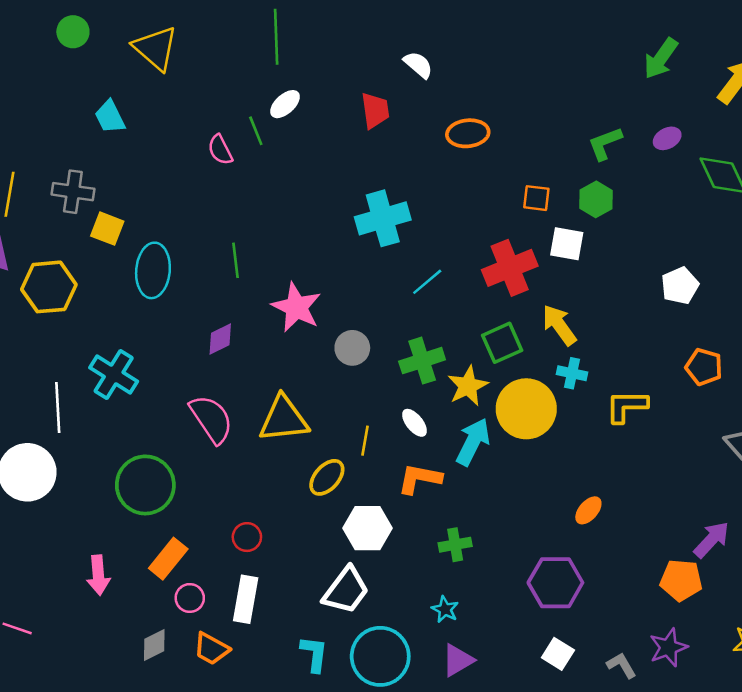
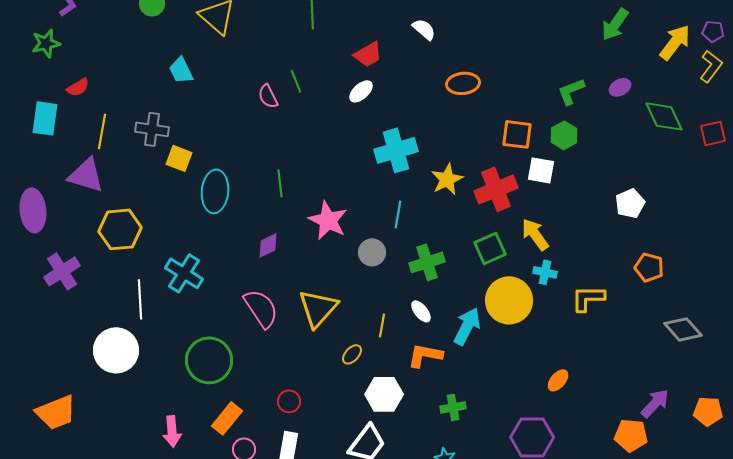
white ellipse: (285, 104) -> (361, 91), moved
red trapezoid: (375, 110) -> (368, 54), moved, turned 68
orange square: (536, 198) -> (517, 134), size x1.4
cyan line: (427, 282) -> (398, 214), moved, turned -40
yellow hexagon: (49, 287) -> (120, 229), moved
yellow star: (468, 386) -> (447, 179), moved
yellow triangle: (284, 419) -> (318, 308), turned -42
yellow ellipse: (327, 477) -> (352, 354), size x0.7

